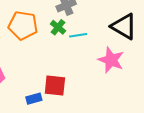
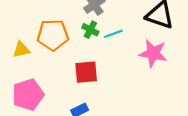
red square: (55, 85) -> (86, 72), moved

